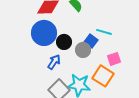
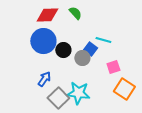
blue arrow: (54, 62) -> (44, 79), moved
orange square: (103, 76) -> (124, 89), moved

